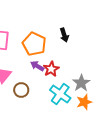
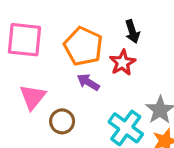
red star: (51, 69) -> (123, 63), moved

